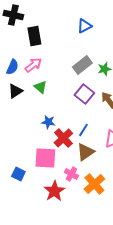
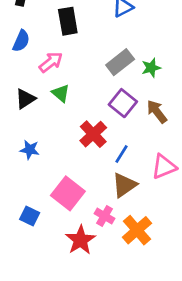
black rectangle: (34, 36) -> (68, 21), moved
blue semicircle: (12, 67) -> (21, 41), moved
blue star: (48, 122) -> (30, 150), moved
red cross: (63, 138) -> (93, 134), moved
pink square: (45, 158) -> (68, 193), turned 35

